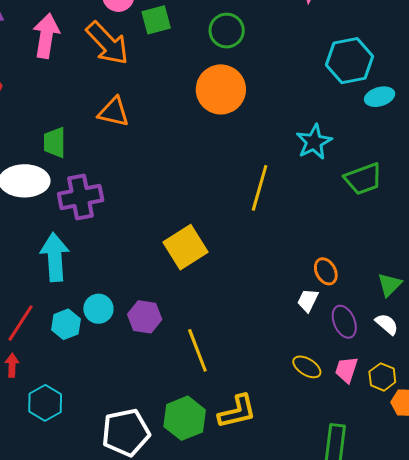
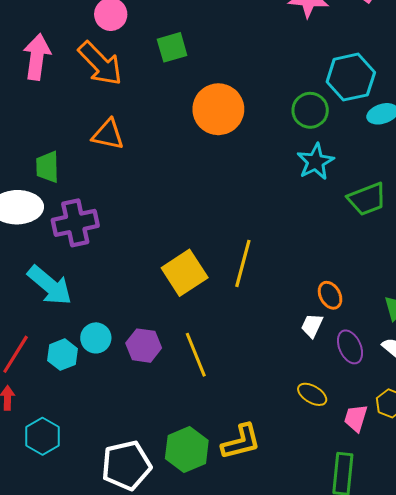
green square: (156, 20) -> (172, 47), moved
green circle: (227, 31) -> (310, 110), moved
yellow line: (260, 188) -> (243, 263), moved
cyan arrow: (55, 257) -> (50, 285), turned 135
yellow line: (197, 350) -> (196, 355), moved
pink trapezoid: (346, 370) -> (356, 418), moved

